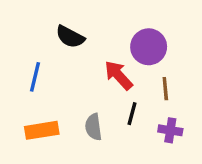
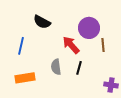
brown line: (165, 89) -> (103, 45), moved
gray semicircle: (93, 127) -> (56, 67), moved
purple cross: (170, 130) -> (111, 85), moved

